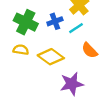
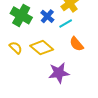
blue cross: (55, 21) -> (47, 16), turned -32
yellow semicircle: (21, 50) -> (16, 48), moved, turned 32

